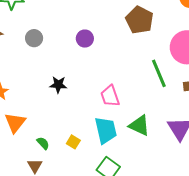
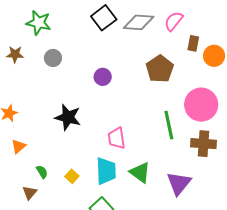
gray circle: (34, 38) -> (53, 58), moved
black star: (58, 85) -> (68, 117), size x1.5
orange triangle: (15, 123) -> (18, 146), size x0.7

